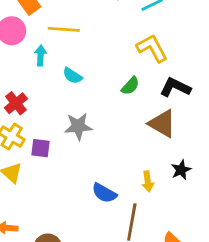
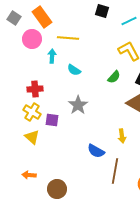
red cross: (16, 103) -> (35, 89), turned 35
gray star: (78, 126) -> (78, 105), turned -30
yellow arrow: (148, 181) -> (122, 136), moved

